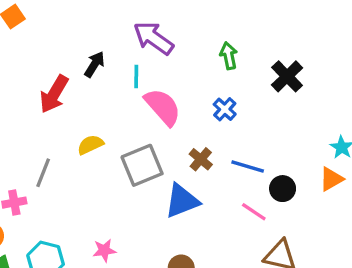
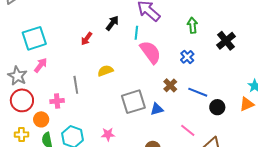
red arrow: (54, 94) -> (87, 39), size x0.6
gray square: (142, 165) -> (133, 102), moved
gray line: (43, 173) -> (76, 85), turned -36
blue triangle: (182, 201) -> (157, 109), size x0.6
pink line: (254, 212) -> (188, 130), moved

